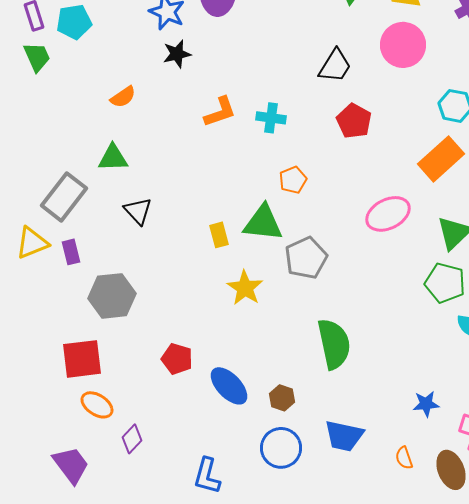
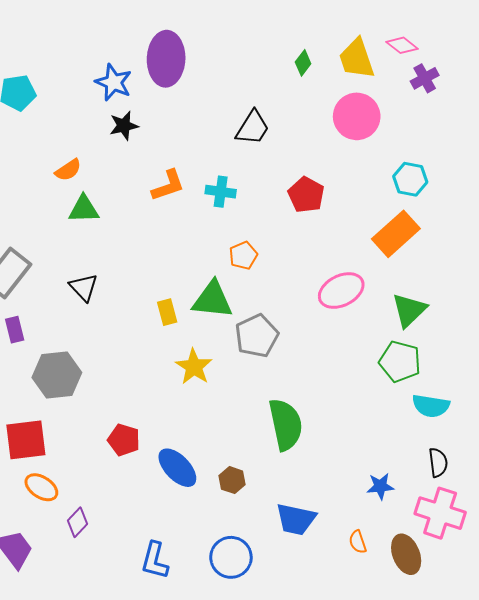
black trapezoid: (335, 66) -> (253, 128), moved
green triangle: (113, 158) -> (84, 209), moved
blue circle: (281, 448) -> (231, 557), moved

